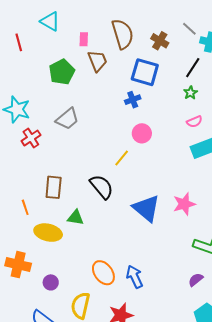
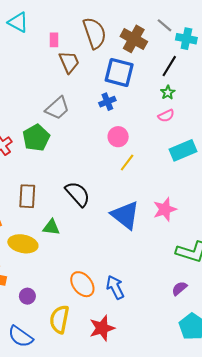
brown cross: (160, 41) -> (134, 39), size x1.4
green pentagon: (62, 72) -> (36, 138), moved
gray trapezoid: (67, 119) -> (57, 108), moved
pink semicircle: (194, 122) -> (166, 116), moved
yellow line: (122, 158) -> (127, 162), moved

